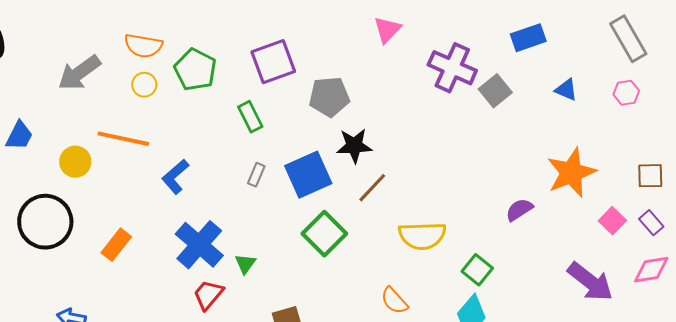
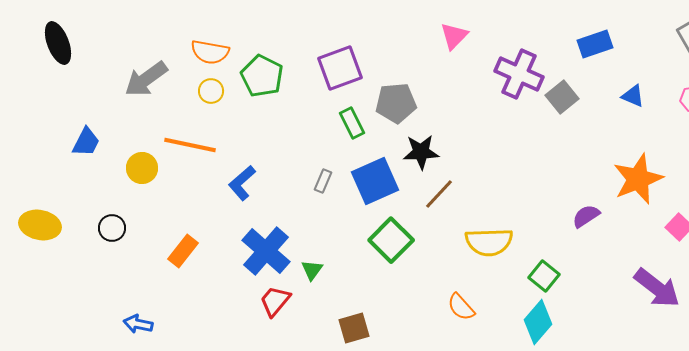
green rectangle: (250, 117) -> (352, 123), moved
black circle: (45, 222) -> (112, 228), size x0.5

